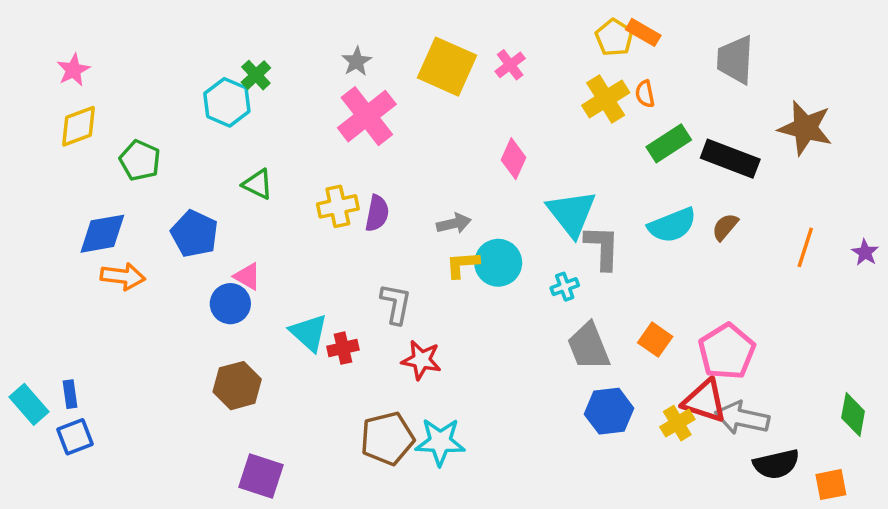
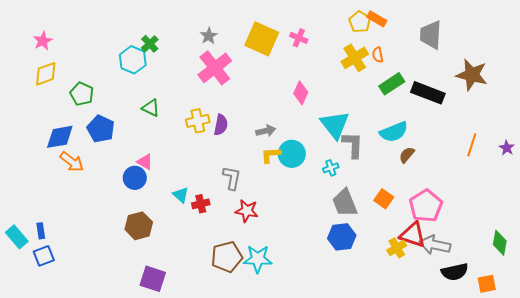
pink cross: (510, 65) -> (299, 38), turned -30
brown semicircle: (725, 227) -> (407, 155), moved
blue pentagon: (194, 234) -> (101, 129), moved
orange arrow: (123, 276) -> (72, 162), turned 30
cyan triangle: (309, 333) -> (181, 195), size x0.7
blue hexagon: (609, 411) -> (342, 237), moved

